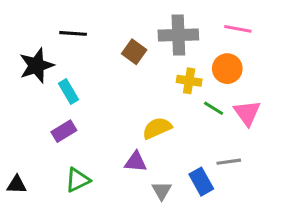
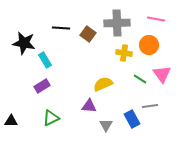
black line: (73, 33) -> (61, 28), moved
black star: (36, 66) -> (24, 43), turned 30
green line: (214, 108) -> (140, 79), moved

